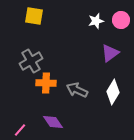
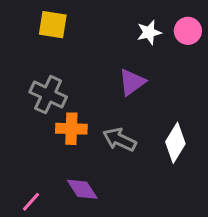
purple triangle: (110, 53) -> (132, 82), moved
gray cross: (31, 61) -> (48, 95), turned -35

